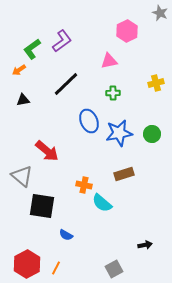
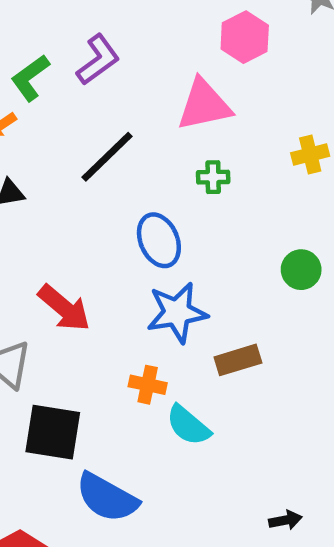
pink triangle: (109, 61) -> (204, 105), size x1.5
blue star: (119, 133) -> (177, 313), moved
blue semicircle: (66, 235) -> (107, 498), size x2.0

